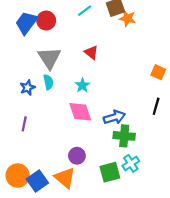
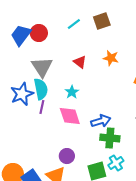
orange star: (128, 18) -> (111, 58), moved
cyan semicircle: (48, 82) -> (41, 89), size x1.5
blue star: (27, 88) -> (22, 94), size x1.6
purple line: (24, 124) -> (42, 107), moved

